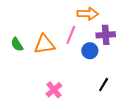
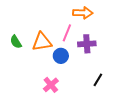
purple cross: (106, 35) -> (87, 44), moved
blue circle: (90, 51) -> (61, 56), moved

